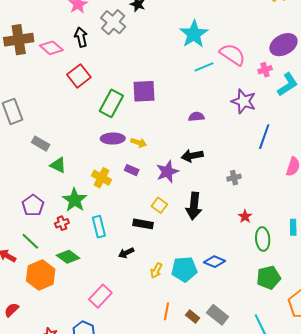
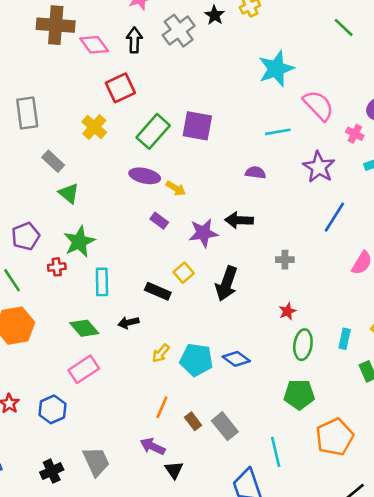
cyan line: (204, 67) -> (278, 132), moved
pink cross: (265, 70) -> (355, 134), turned 32
yellow cross: (102, 178) -> (94, 127), moved
green diamond: (68, 257) -> (84, 328), moved

